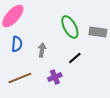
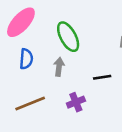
green ellipse: (70, 27) -> (68, 37), moved
black line: (75, 58) -> (102, 77), turned 32

